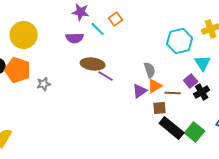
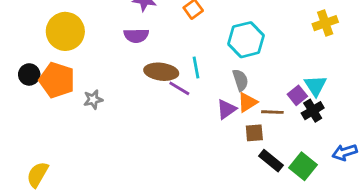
cyan line: (98, 29) -> (196, 68), moved, turned 35
cyan hexagon: (180, 41) -> (246, 40), moved
cyan triangle: (203, 63) -> (315, 86), moved
black rectangle: (172, 128) -> (271, 161), size x0.7

